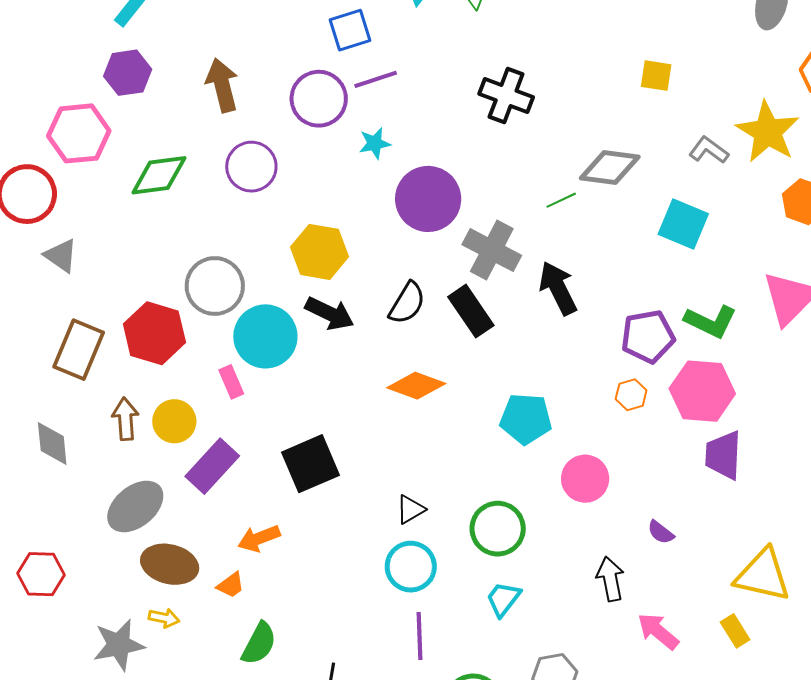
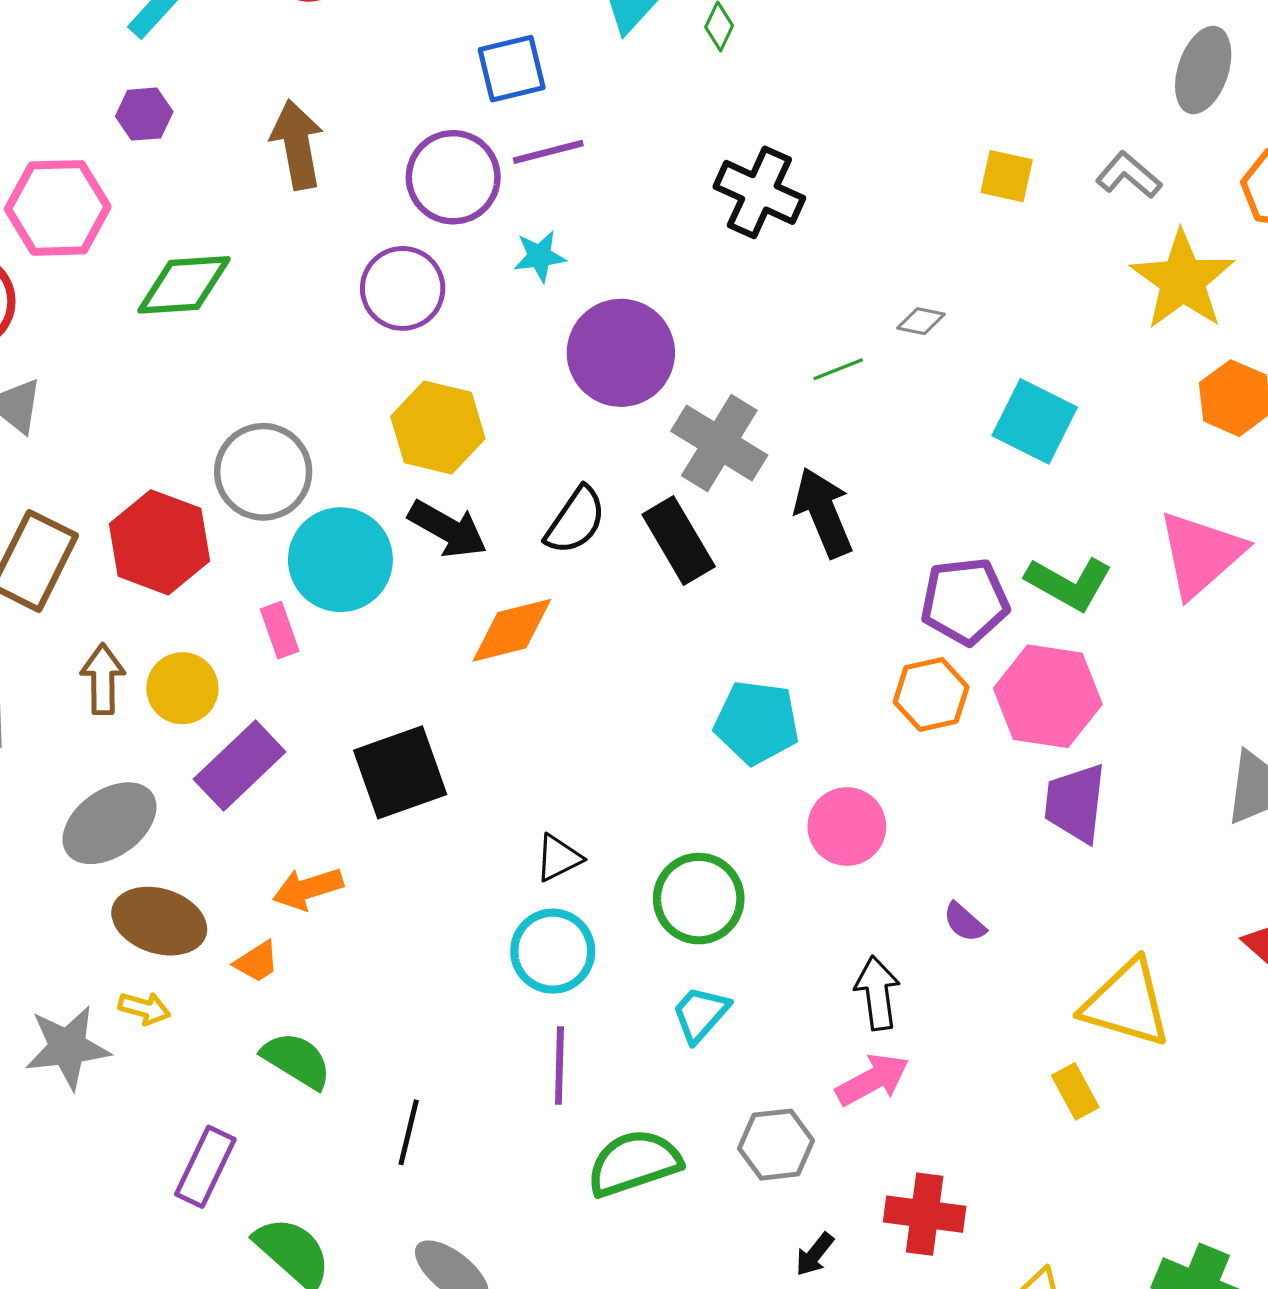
purple hexagon: (128, 73) -> (144, 114), size x0.7
gray L-shape: (709, 150) -> (1129, 175), moved
purple circle: (251, 167) -> (403, 288), moved
gray diamond: (610, 167) -> (921, 321), size x0.5
orange diamond: (416, 386) -> (512, 630), moved, turned -38
orange hexagon: (631, 395) -> (931, 694), size x1.4
pink arrow: (658, 631) -> (872, 1080), moved, turned 108
green semicircle: (259, 643) -> (297, 1060), turned -90

